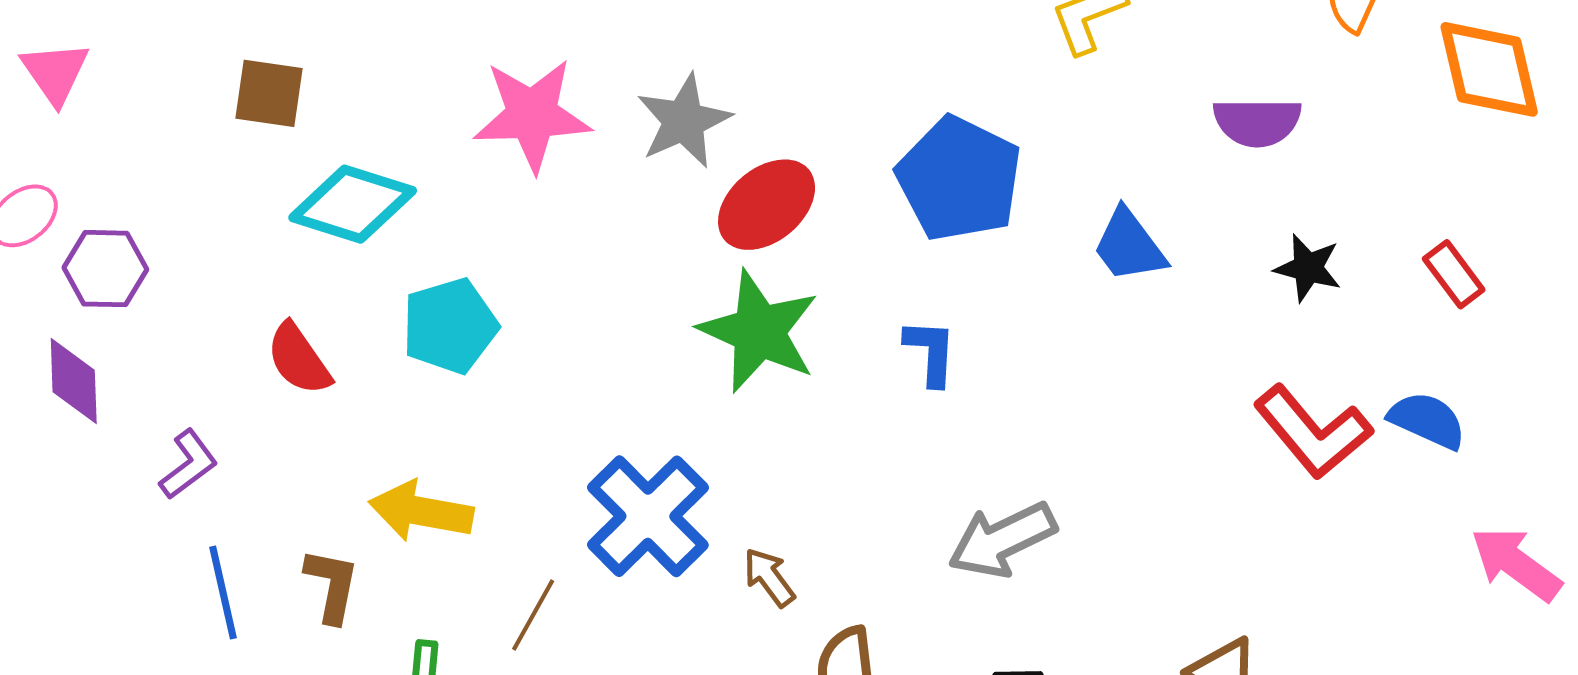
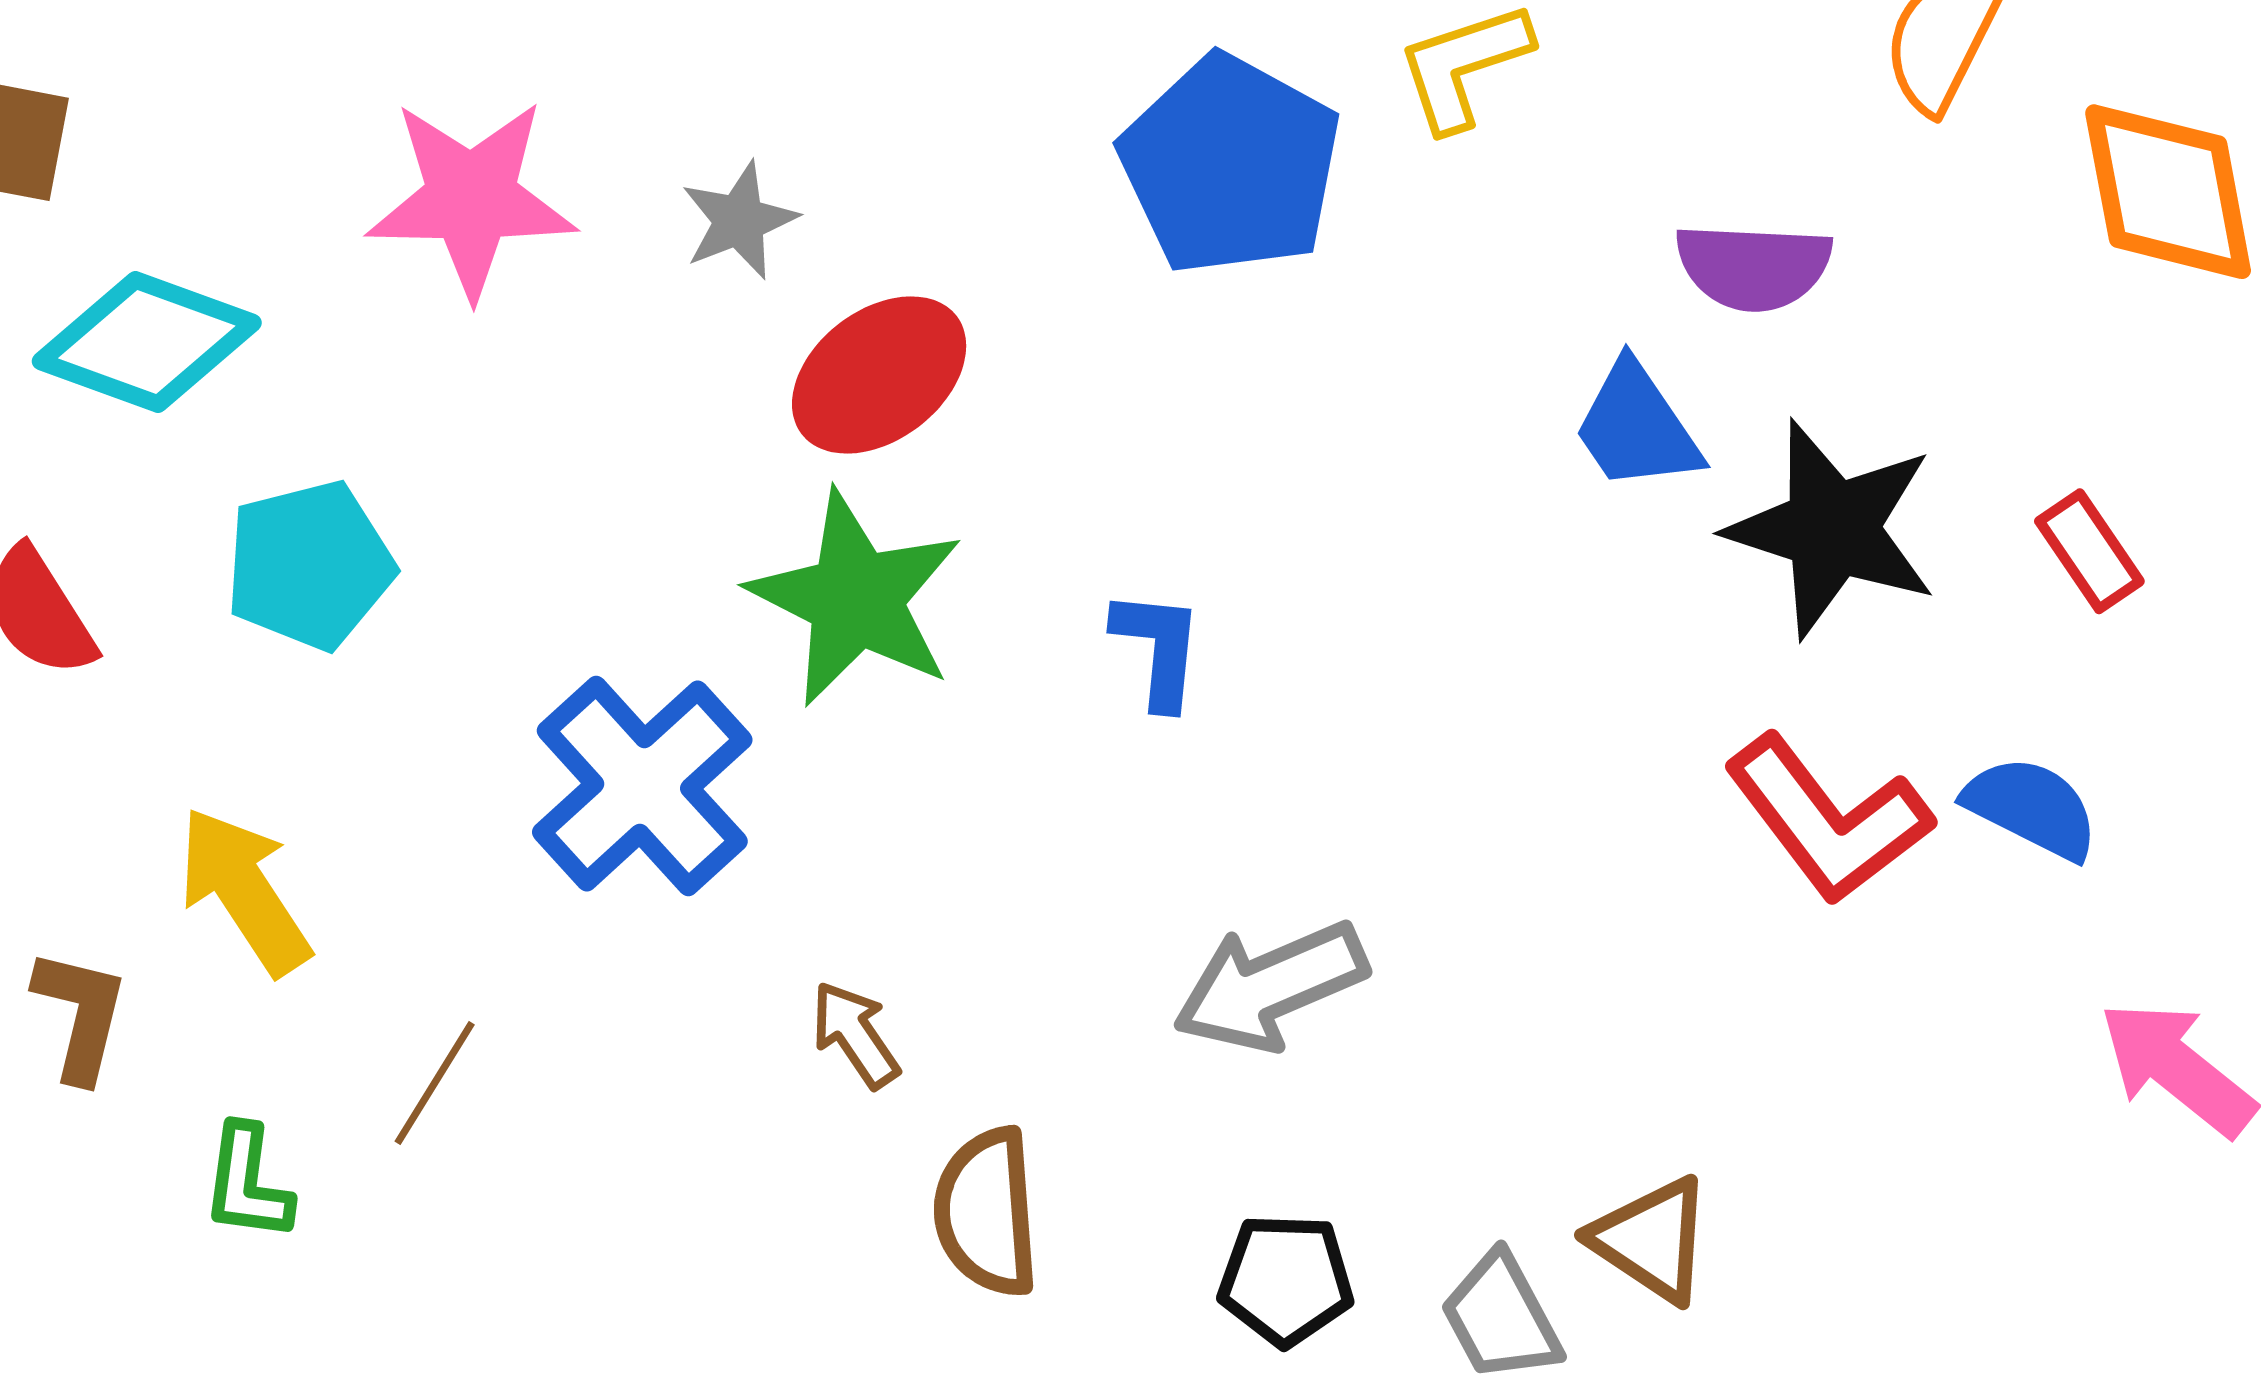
gray star: (684, 121) -> (739, 221), size x0.7
blue pentagon: (959, 179) -> (1230, 165), moved
blue trapezoid: (1129, 246) -> (1637, 427), moved
black star: (1308, 268) -> (1832, 529), size x1.8
yellow arrow: (421, 511) -> (244, 891), turned 44
blue cross: (648, 516) -> (642, 786), moved

